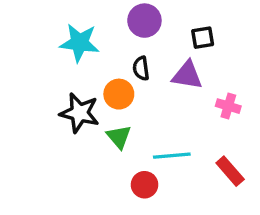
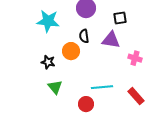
black star: (79, 113) -> (48, 62), size x0.6
green triangle: (119, 137) -> (55, 87), moved

